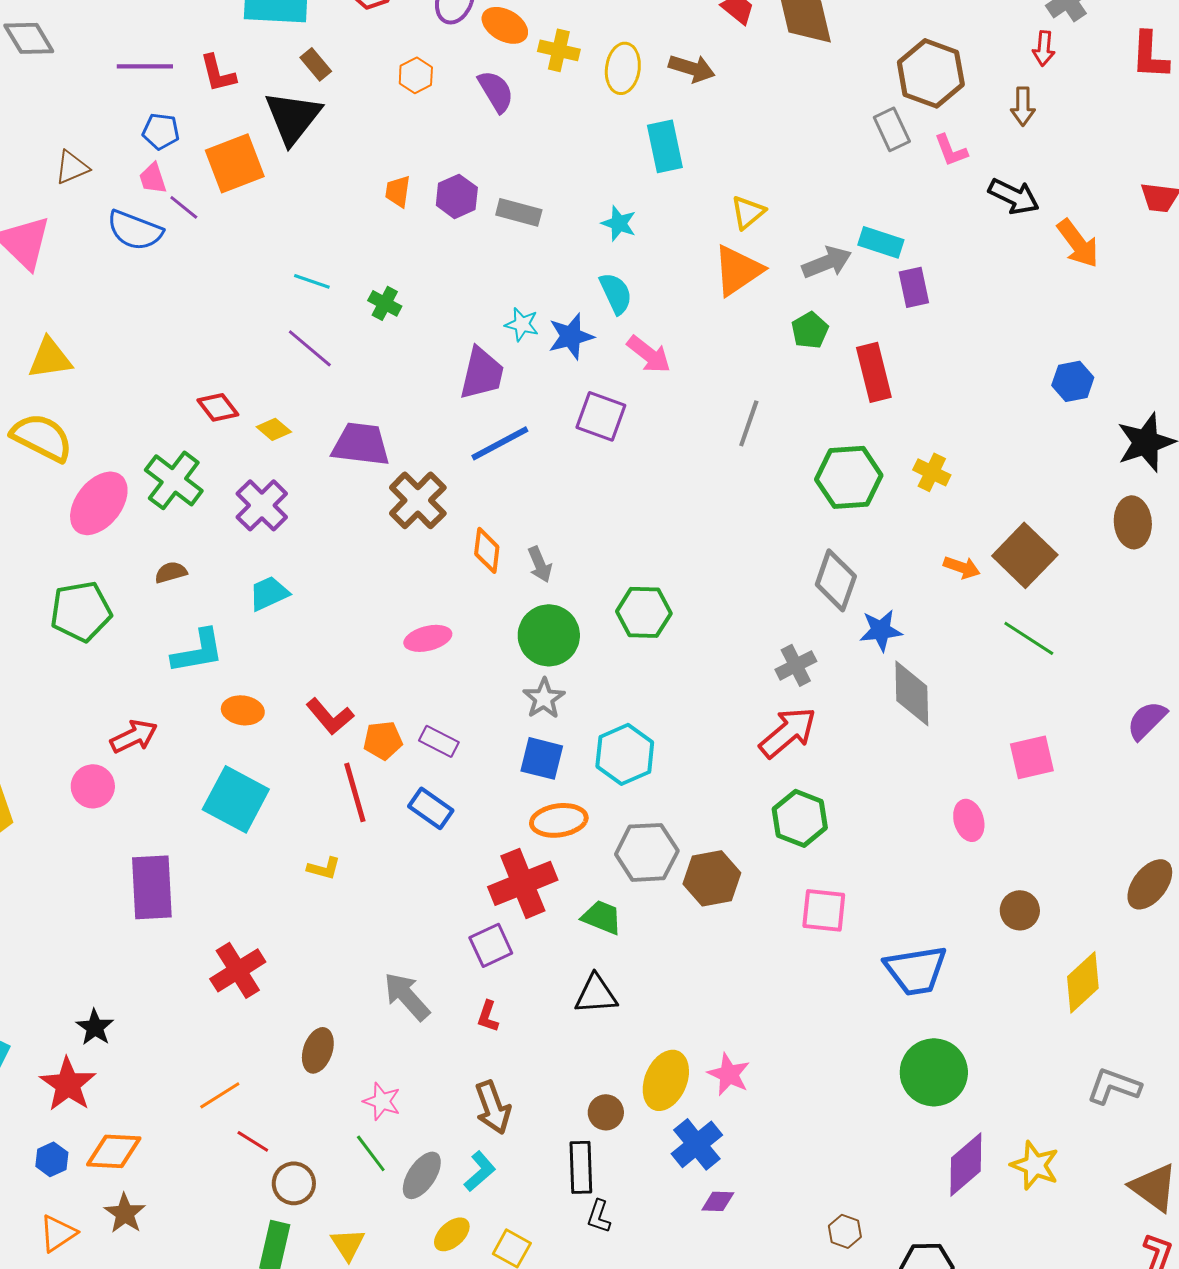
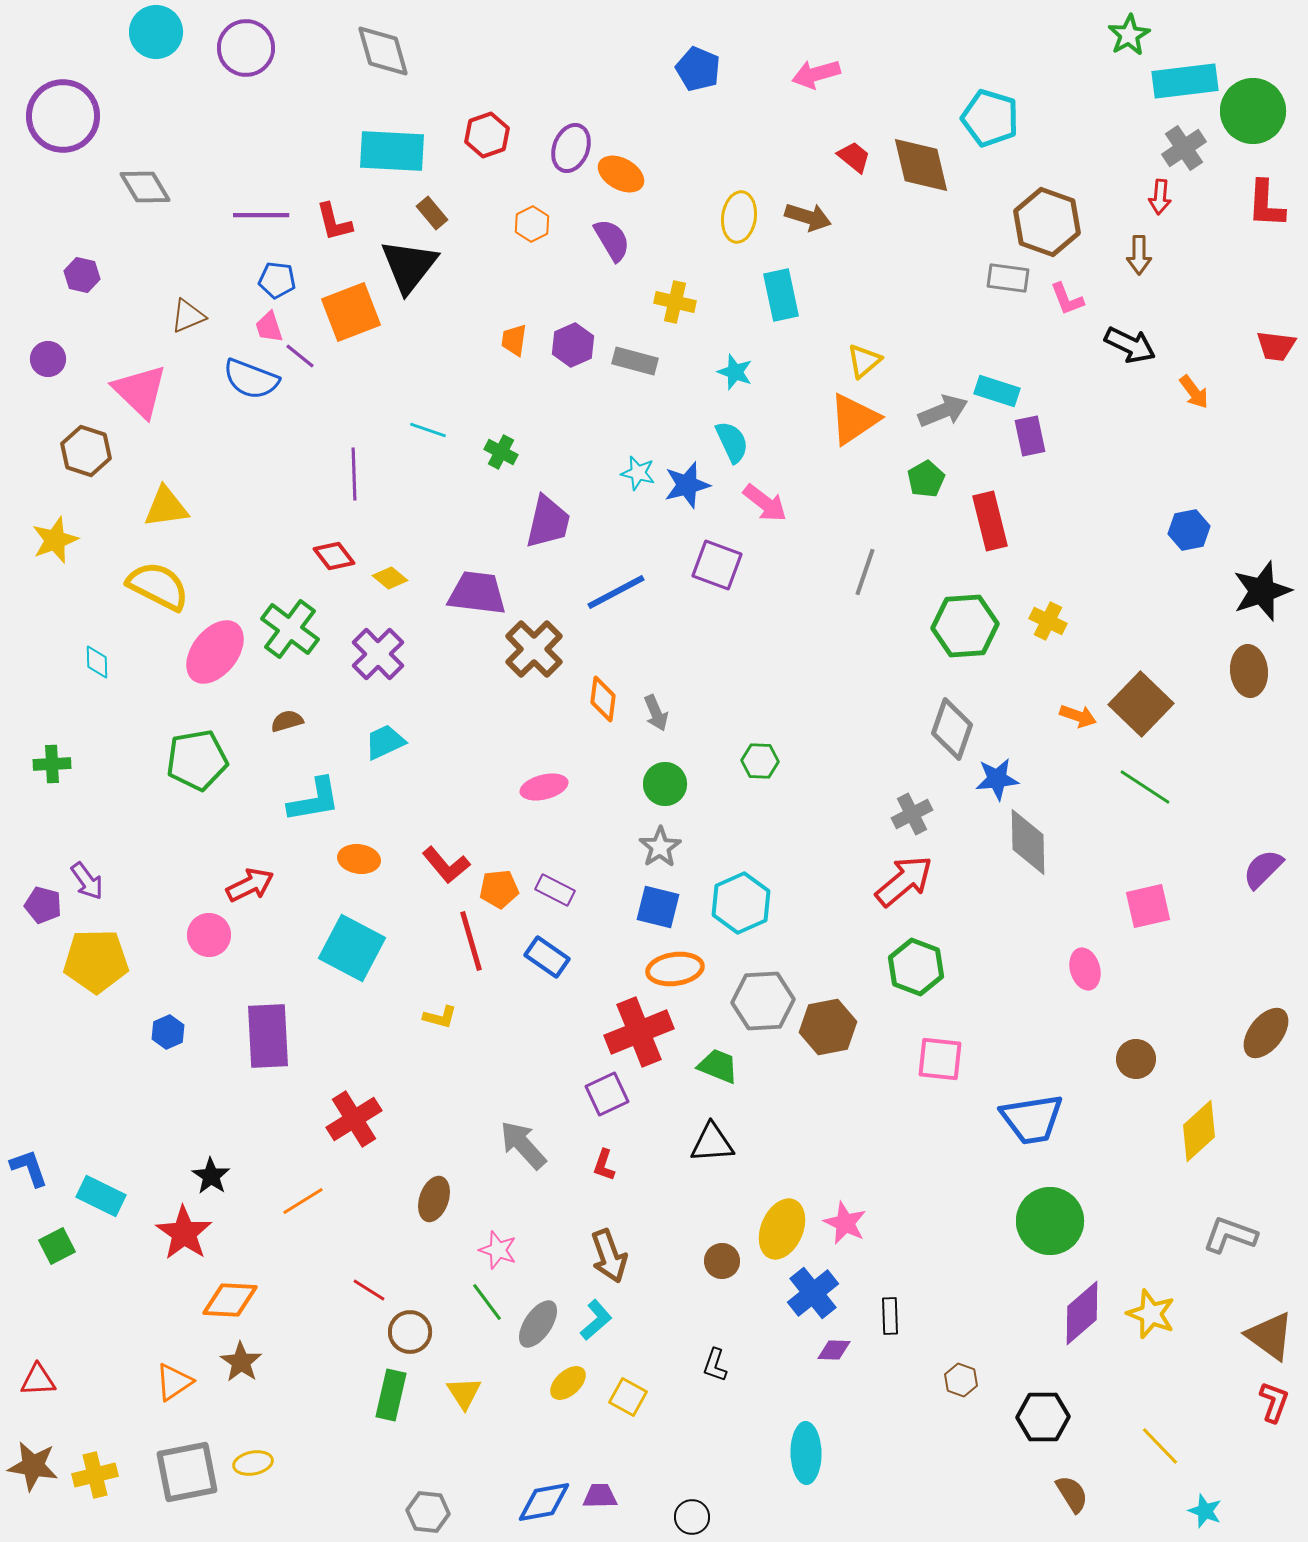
yellow cross: (559, 50) -> (675, 302), moved
gray rectangle: (892, 129) -> (1008, 278), turned -57
orange arrow: (1078, 243) -> (1194, 392), size x0.7
purple line: (310, 348) -> (354, 474), moved, turned 48
purple trapezoid: (482, 373) -> (548, 522), moved
green hexagon: (644, 612) -> (760, 761), size x0.7
green circle: (549, 635) -> (665, 784), size x0.7
orange line: (220, 1095) -> (303, 1201), moved
blue hexagon: (52, 1159) -> (168, 1032), moved
black rectangle: (581, 1167) -> (890, 1316), moved, size x0.7

